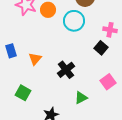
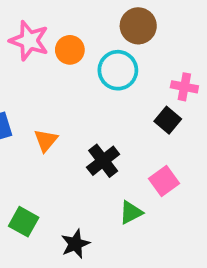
pink square: (108, 82) -> (164, 181), moved
green square: (23, 93) -> (24, 222), moved

